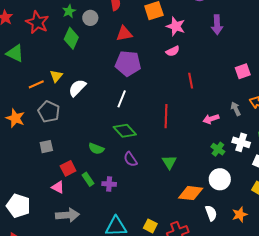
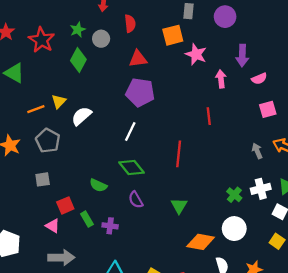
pink semicircle: (173, 51) -> (259, 79), moved
pink arrow: (211, 119) -> (221, 79), moved, turned 98
white cross: (241, 142) -> (261, 189), turned -36

